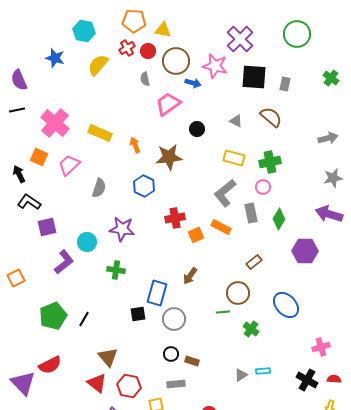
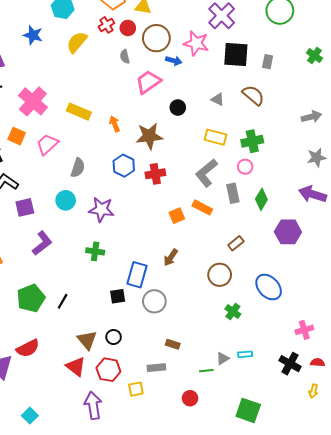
red cross: (175, 218) -> (155, 174), moved
cyan circle: (87, 242) -> (66, 200), moved
green line: (223, 312) -> (206, 371), moved
black circle: (171, 354) -> (114, 337), moved

